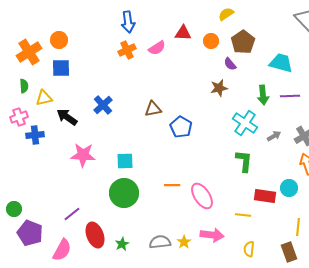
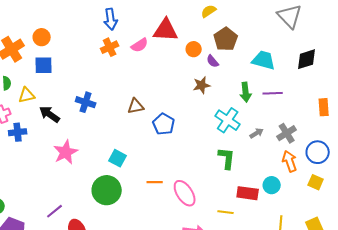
red triangle: (183, 33) -> (166, 30), size x1.5
orange circle: (211, 41) -> (194, 49), moved
blue cross: (103, 105) -> (86, 102), turned -30
pink star: (83, 155) -> (66, 152), turned -30
cyan square: (125, 161) -> (118, 158), moved, turned 30

